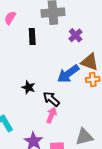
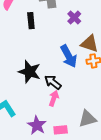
blue arrow: (68, 74) -> (69, 56), turned -80
black star: (28, 87) -> (30, 72), size x1.6

